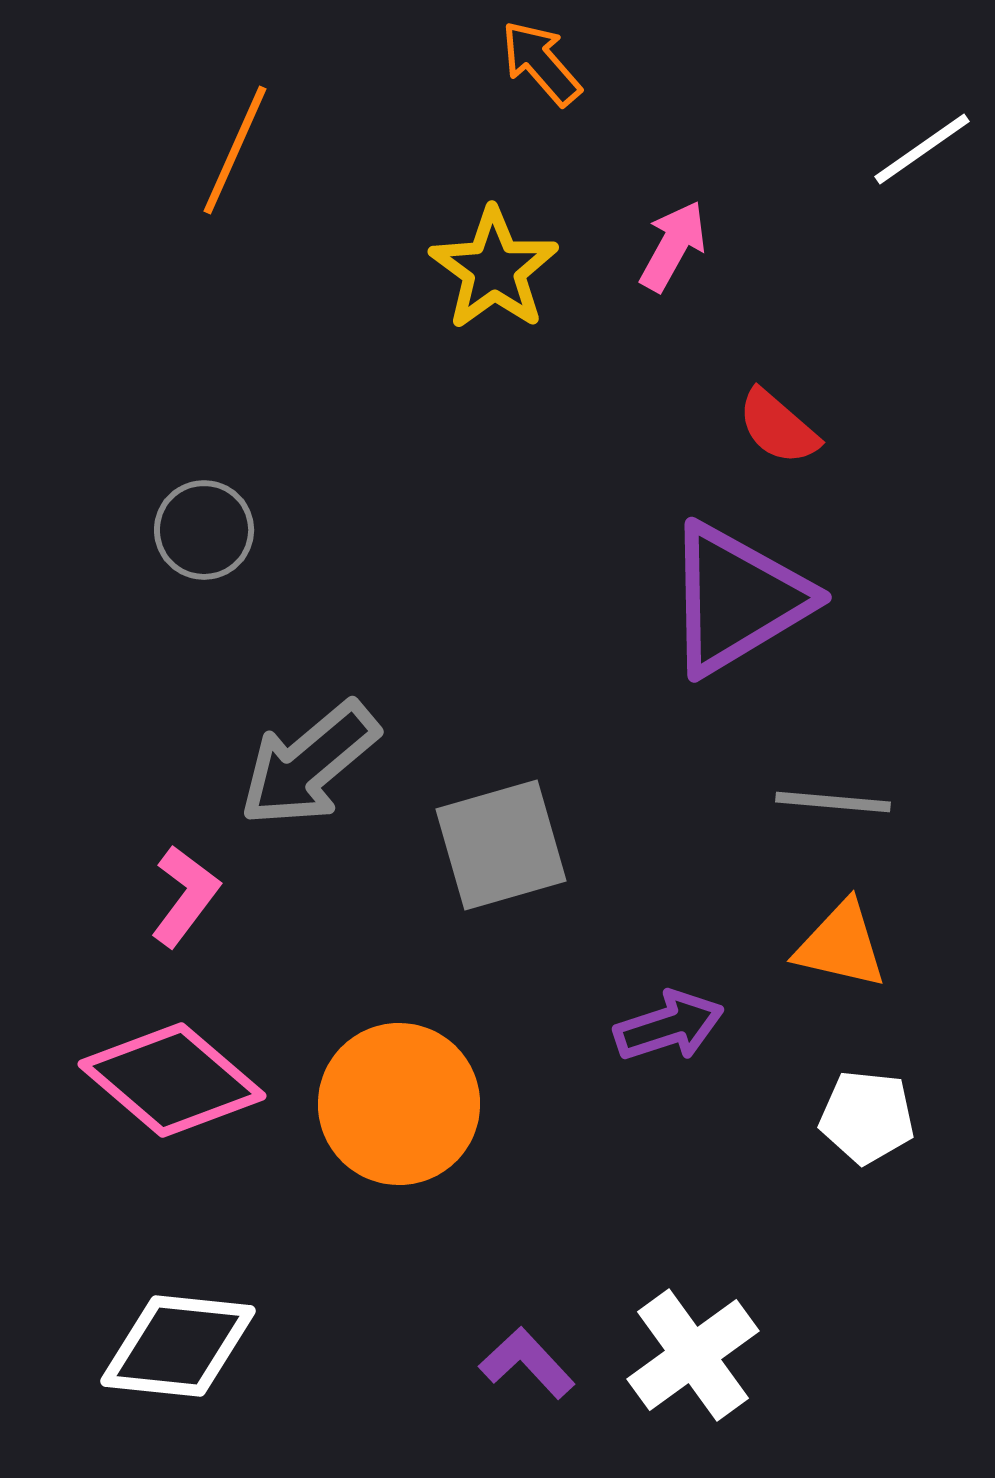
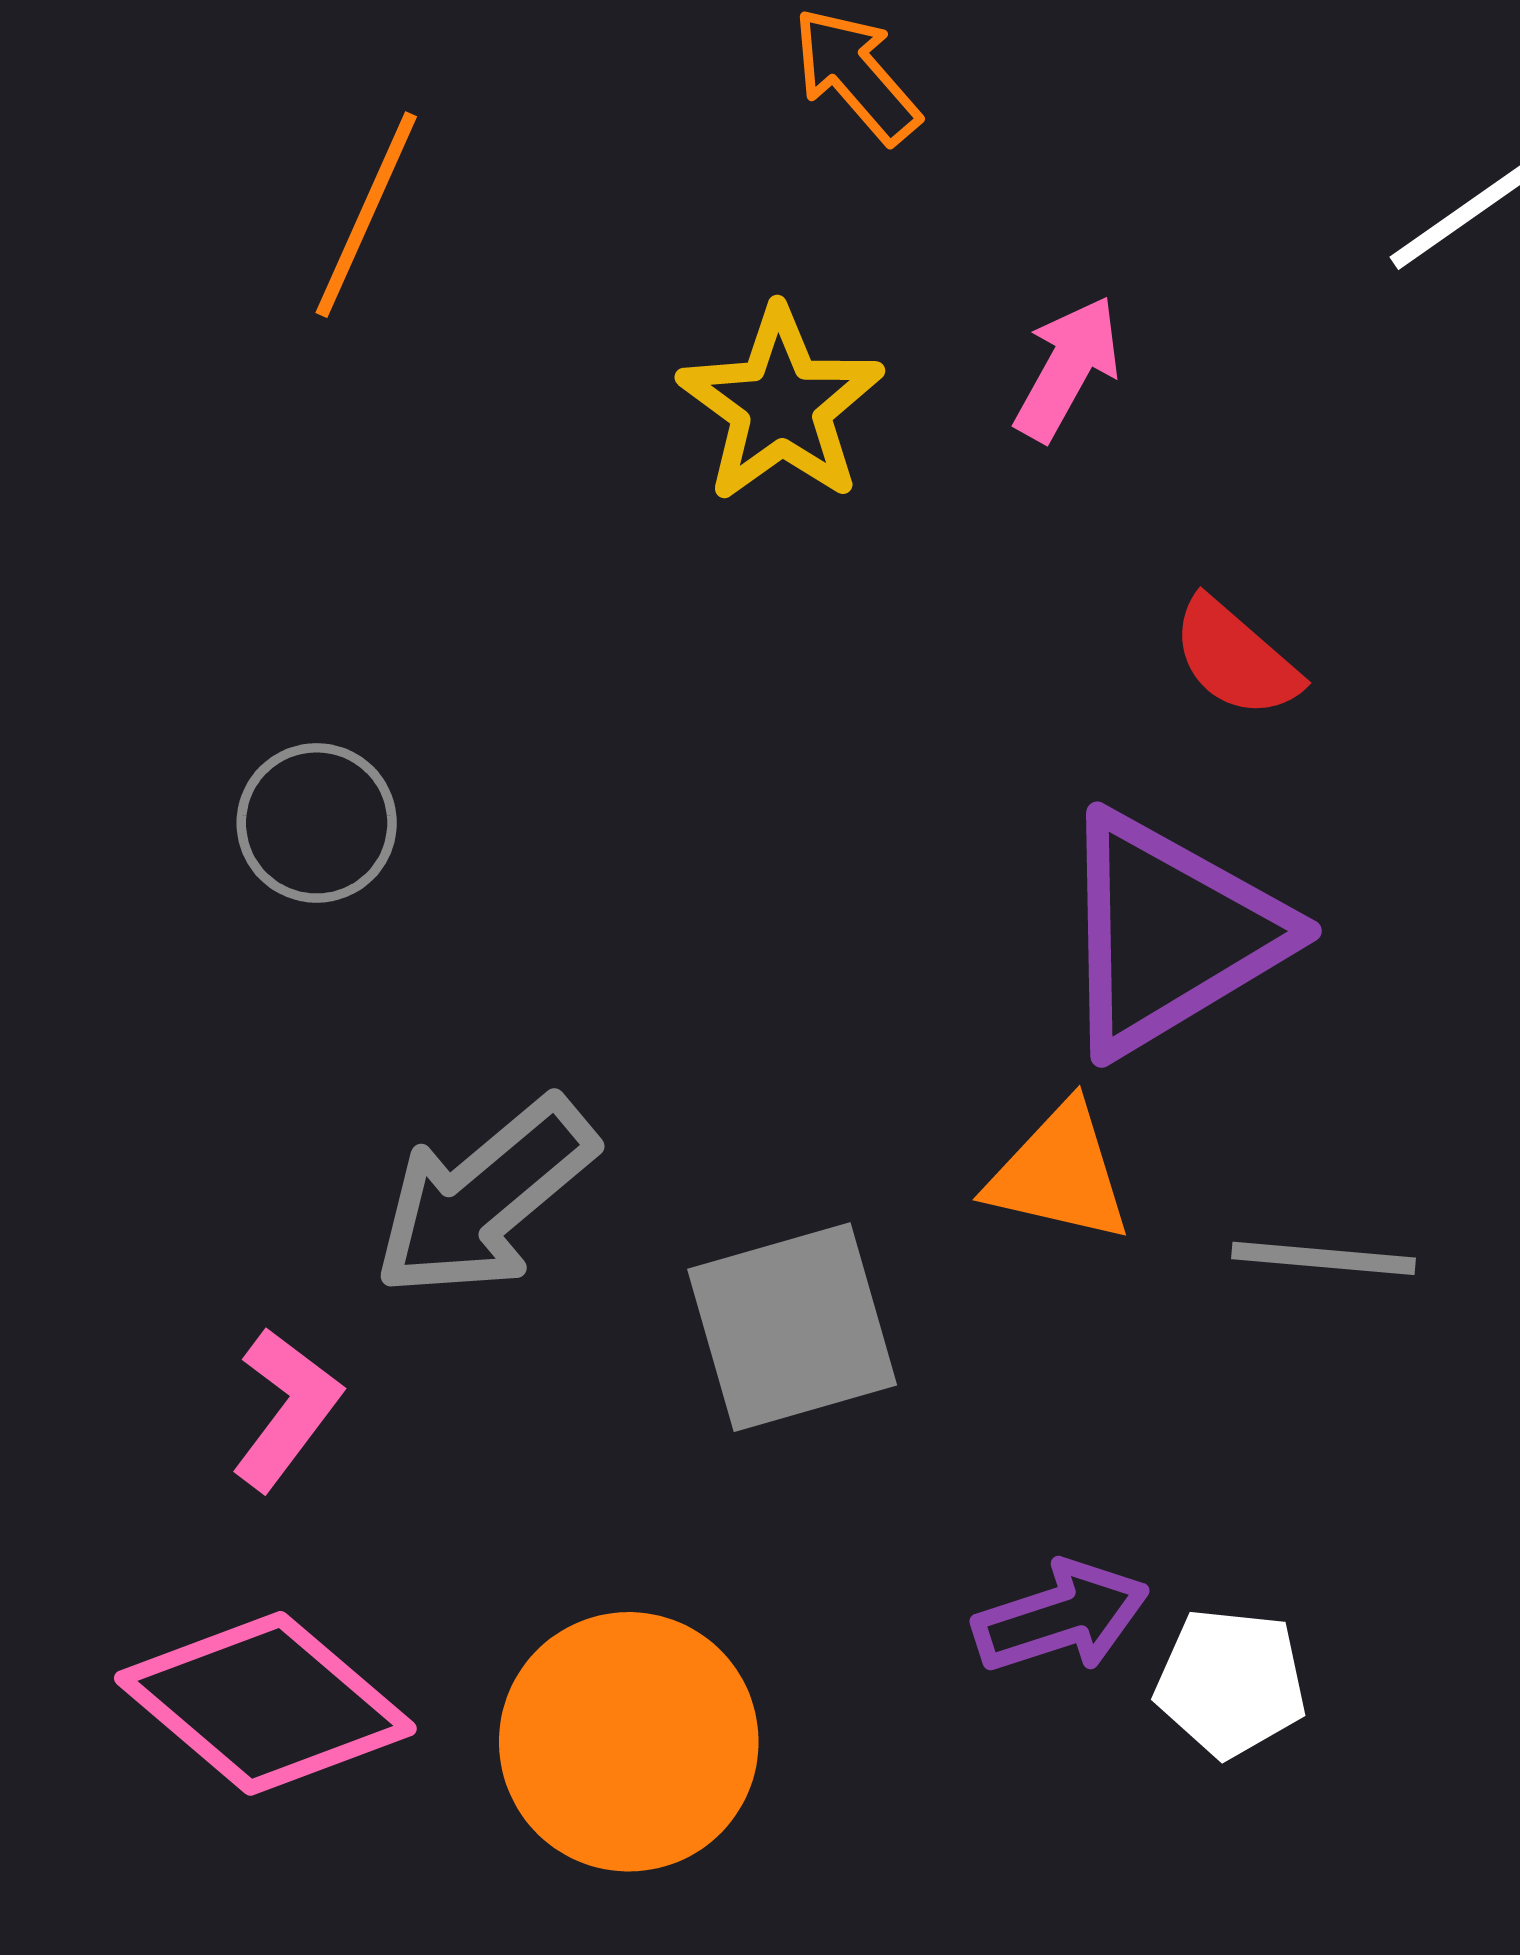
orange triangle: (841, 945) -> (1059, 1174), moved
white pentagon: (867, 1117) -> (1231, 1683), moved

